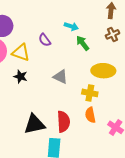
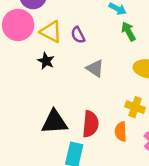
purple semicircle: (45, 40) -> (78, 35), moved
yellow cross: (90, 93) -> (135, 107), moved
orange semicircle: (90, 115) -> (121, 132), moved

